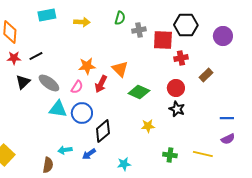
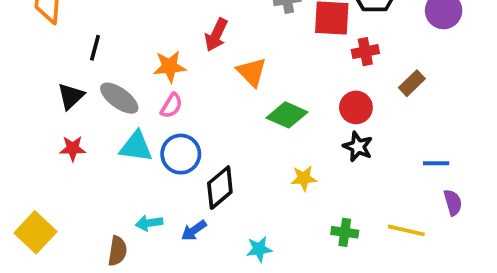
black line: (36, 56) -> (95, 48), turned -48
red star: (14, 58) -> (73, 148), moved
orange star: (87, 66) -> (170, 66), moved
red arrow: (101, 84) -> (216, 35), moved
blue line: (227, 118) -> (436, 163), moved
purple semicircle: (228, 139) -> (453, 202), turned -80

